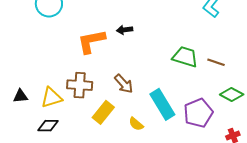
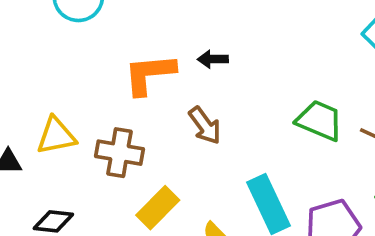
brown arrow: (124, 84) -> (205, 125), moved
yellow triangle: (51, 98) -> (56, 136), moved

